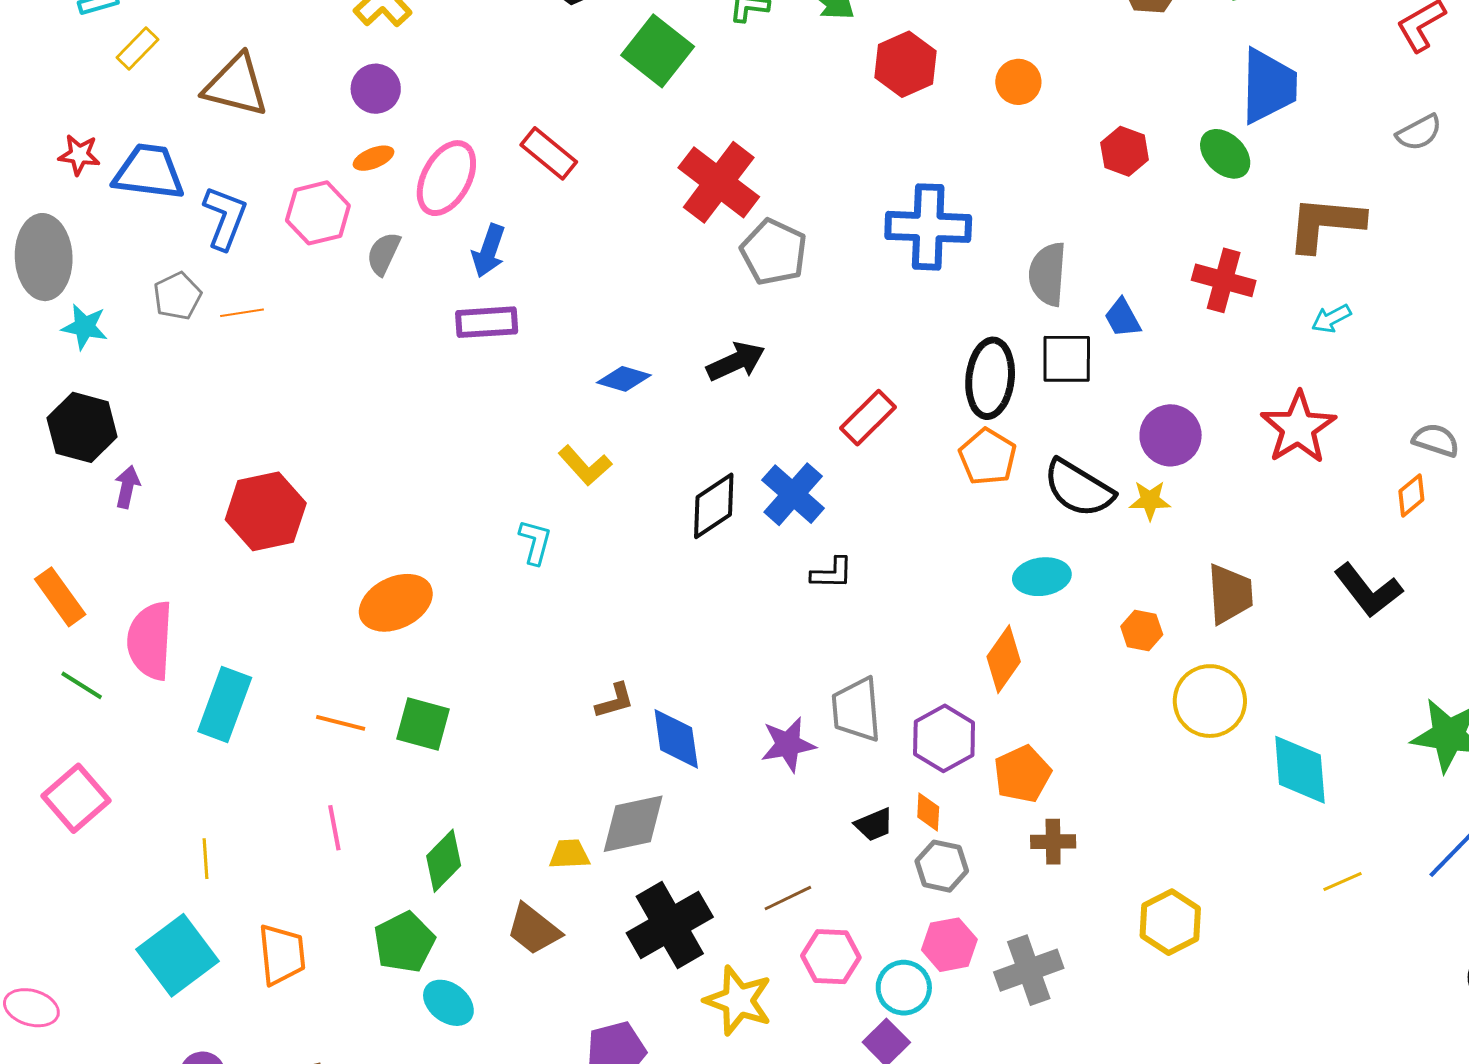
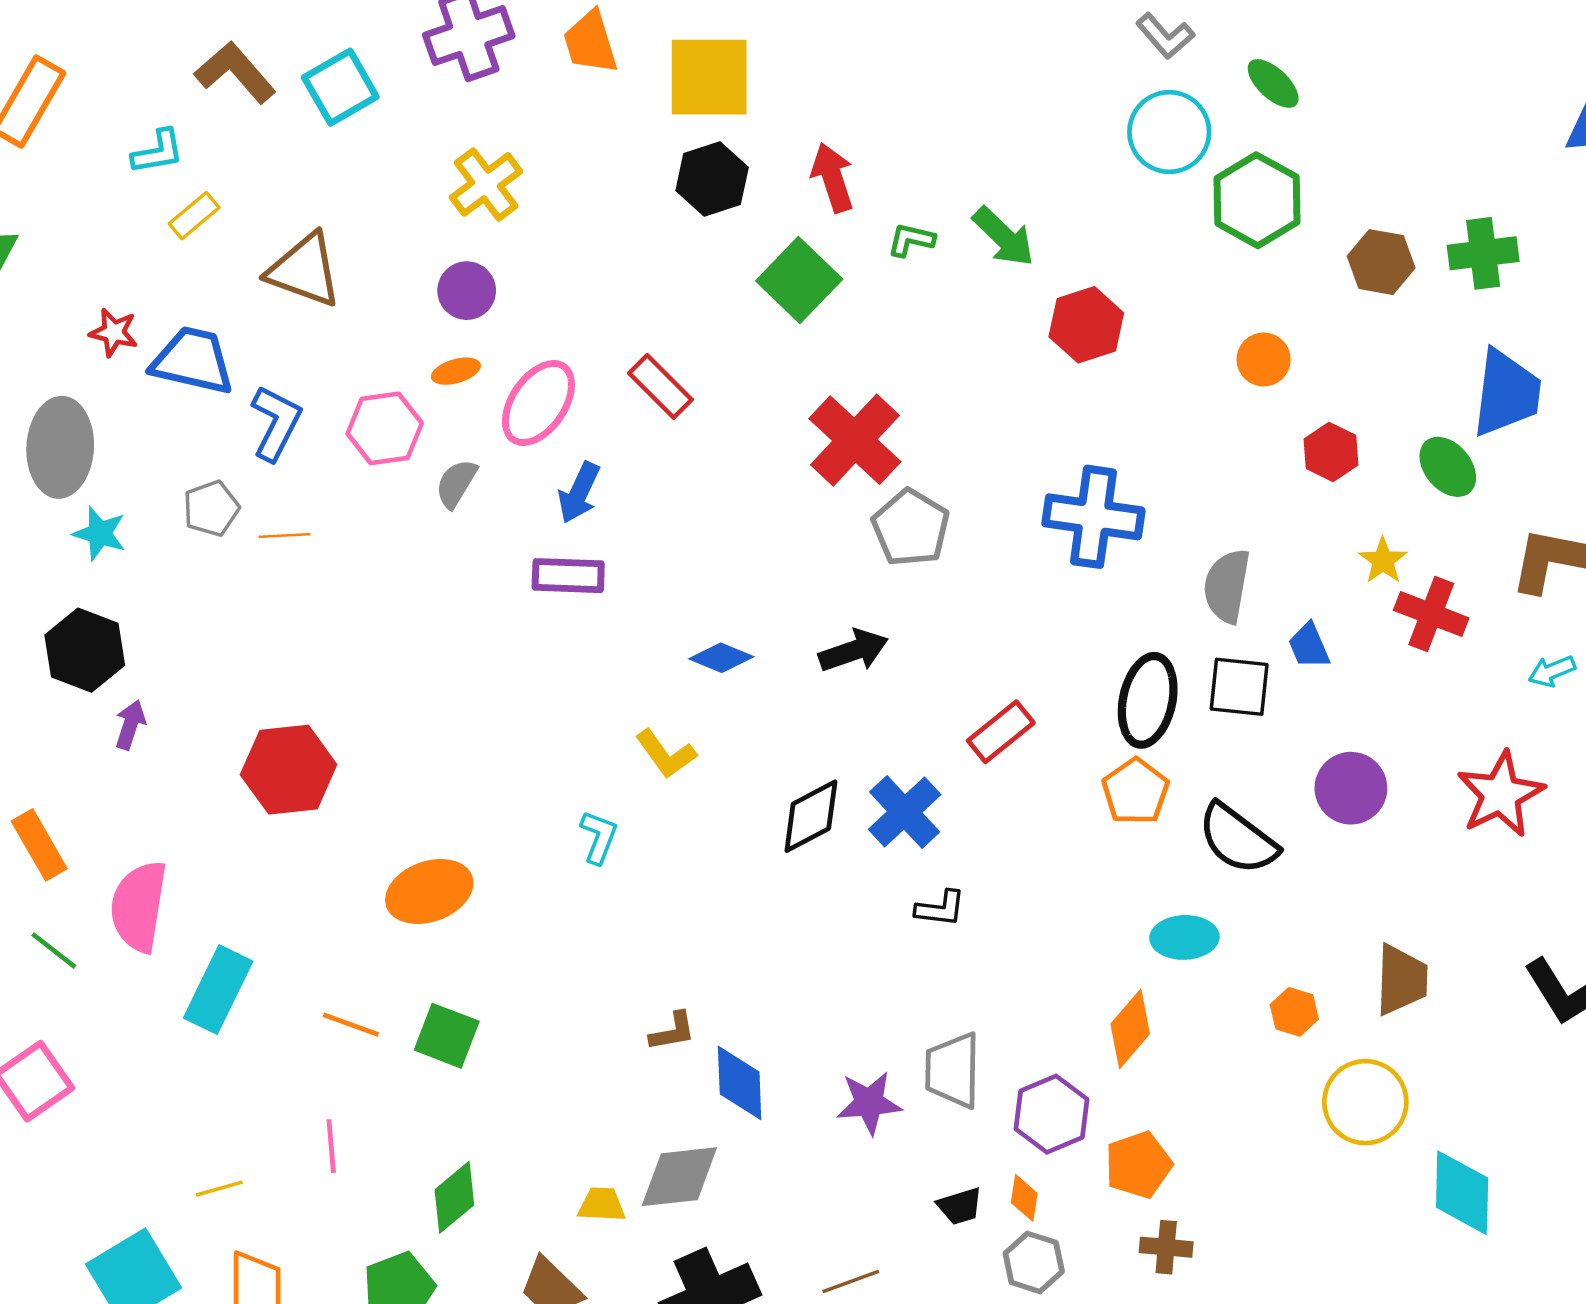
orange circle: (1018, 82) -> (1264, 359), moved
yellow star: (1150, 500) -> (1383, 561), moved, turned 30
yellow line: (206, 859) -> (219, 1189), moved, turned 72

